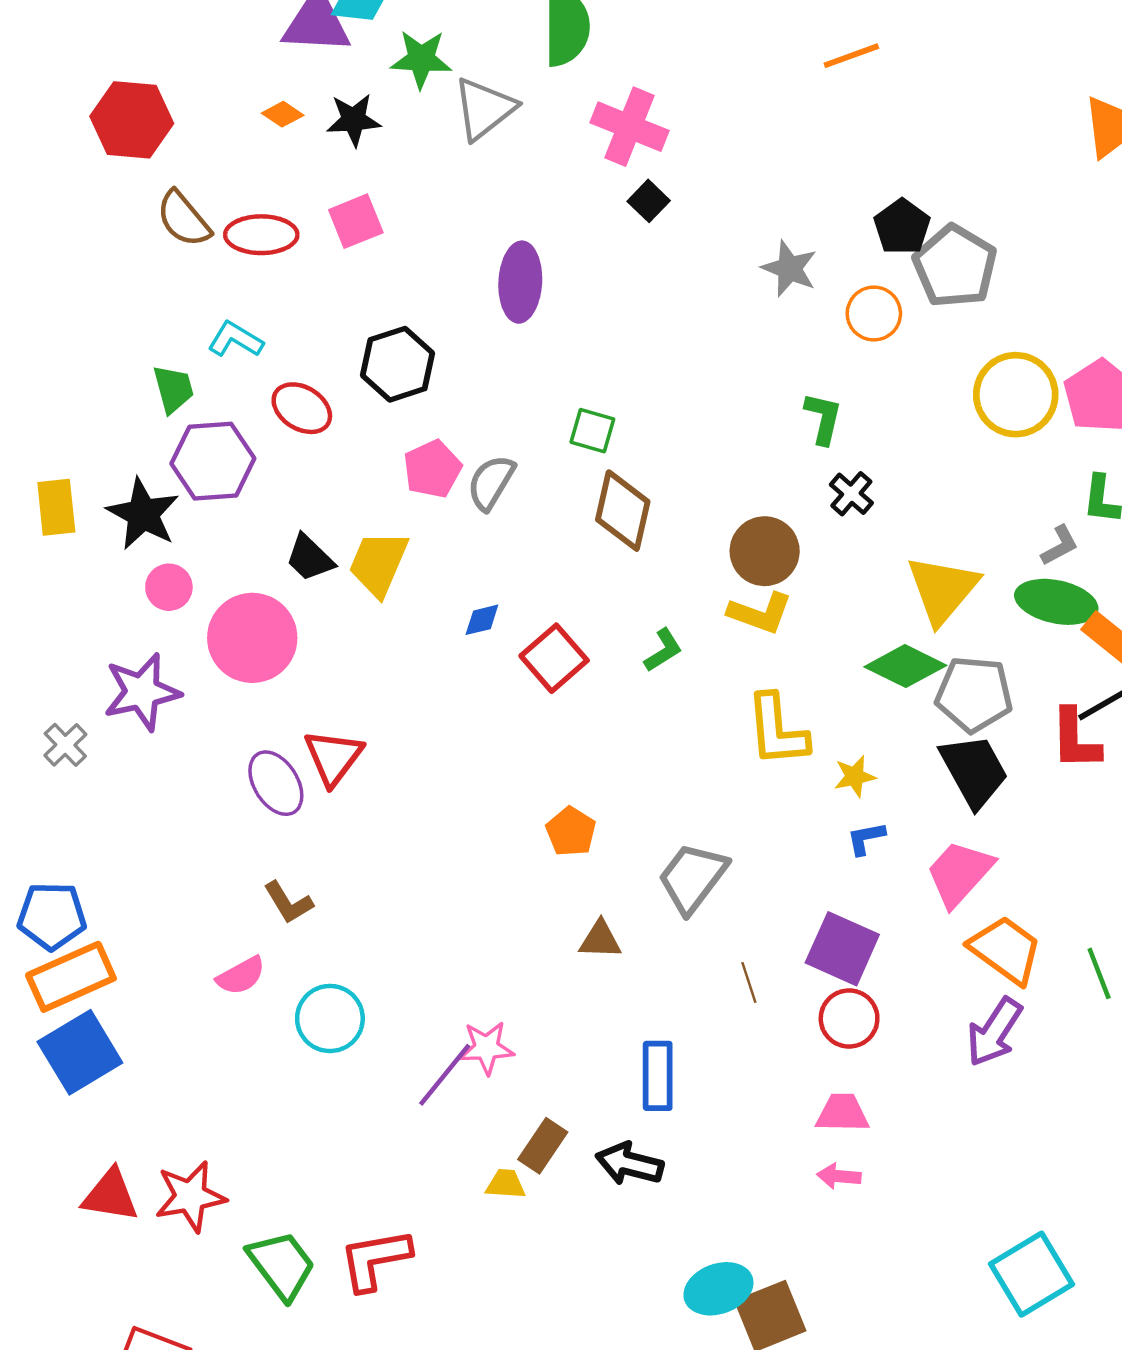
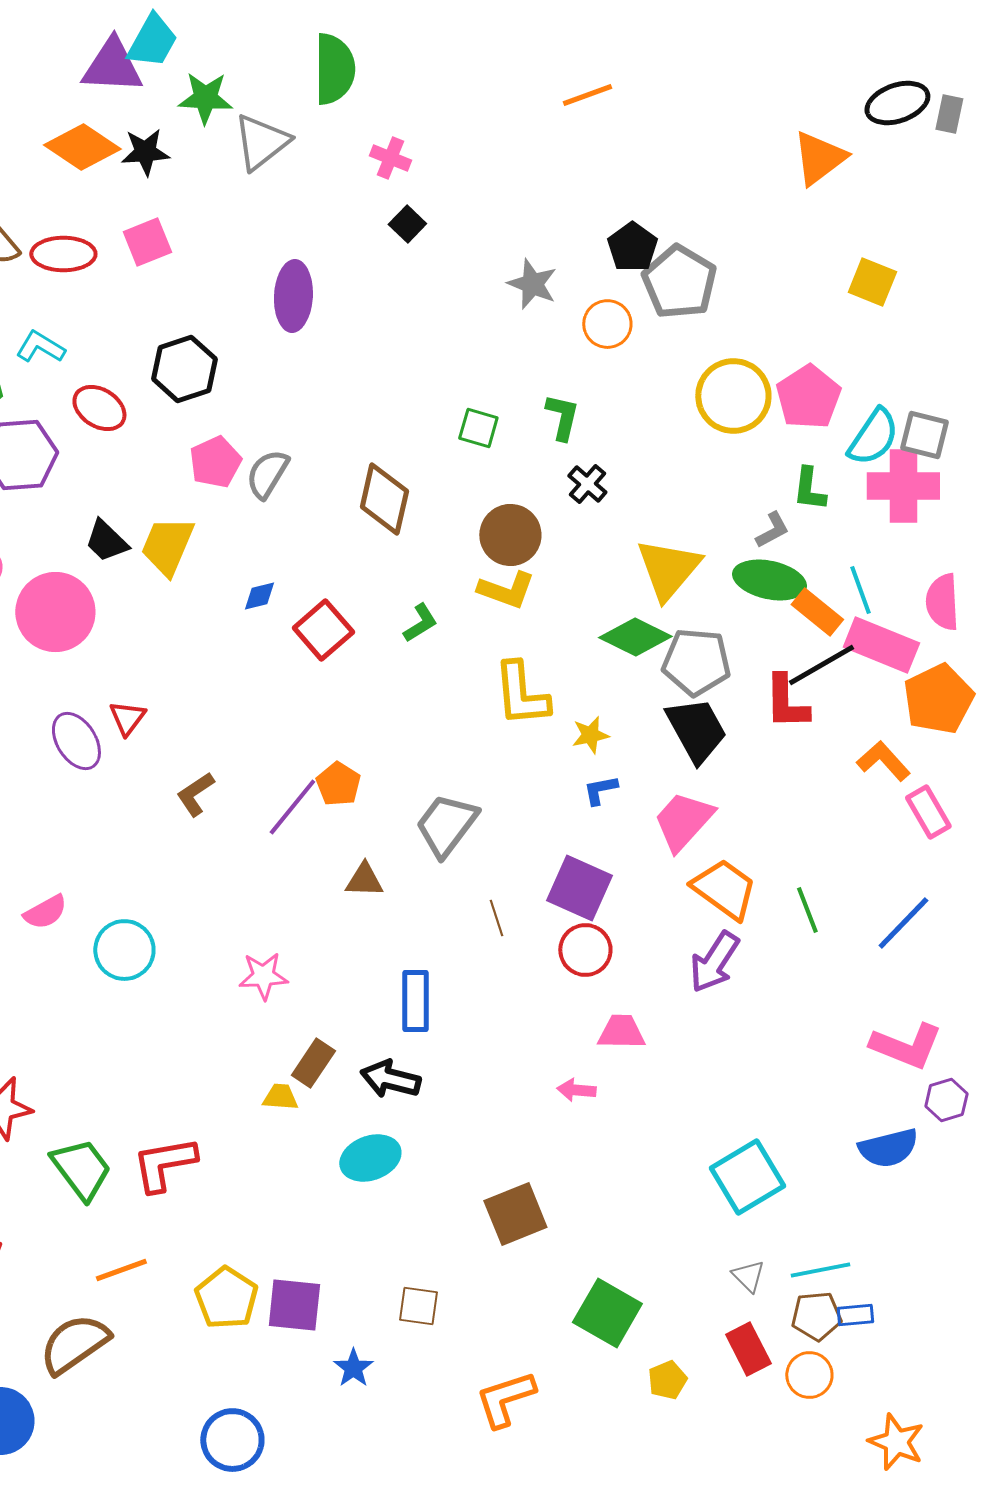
orange diamond: (283, 114) -> (82, 147), size x2.0
pink cross: (629, 127) -> (390, 158), size x0.6
green square: (592, 431) -> (478, 428), moved
red triangle: (333, 757) -> (127, 718), size x0.7
brown L-shape: (288, 903) -> (195, 794), moved, turned 87
purple line: (445, 1075) -> (292, 807), moved
pink trapezoid: (842, 1113) -> (621, 1032), moved
cyan ellipse: (718, 1289) -> (370, 1158), moved

